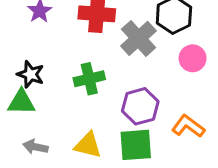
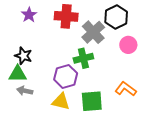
green cross: (89, 79) -> (83, 58), moved
purple hexagon: (140, 106) -> (66, 76), moved
gray arrow: (35, 147) -> (25, 91), moved

